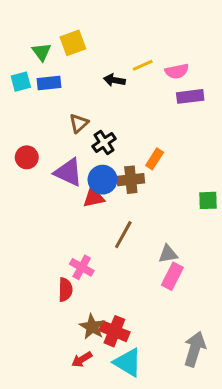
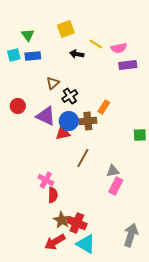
yellow square: (73, 43) -> (66, 29), moved
yellow line: (143, 65) -> (96, 44), turned 56
pink cross: (82, 267) -> (46, 180), moved
red semicircle: (65, 290) -> (53, 195), moved
red arrow: (82, 359) -> (55, 242), size x1.5

